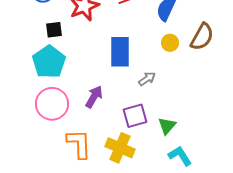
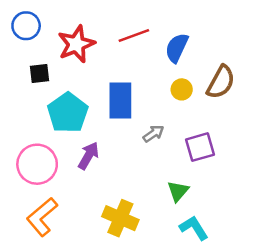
cyan pentagon: (49, 62) -> (68, 113), moved
purple square: (135, 116) -> (200, 147), moved
orange L-shape: (79, 144) -> (42, 217), moved, turned -128

